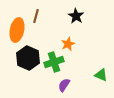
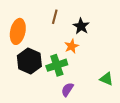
brown line: (36, 16) -> (55, 17), moved
black star: (76, 16) -> (81, 26), moved

